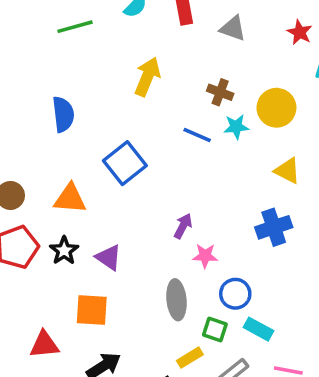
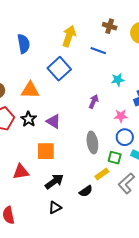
yellow arrow: (147, 77) -> (69, 36), moved
cyan star: (236, 127) -> (118, 80), moved
pink star: (205, 256) -> (121, 116), moved

